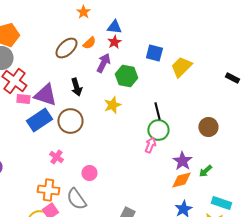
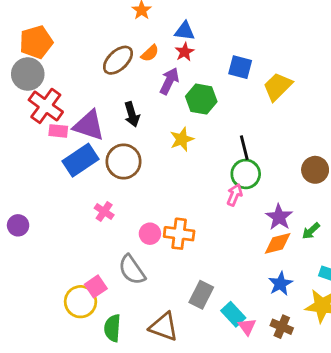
orange cross: (48, 190) -> (179, 234), moved

